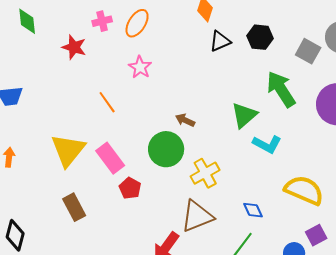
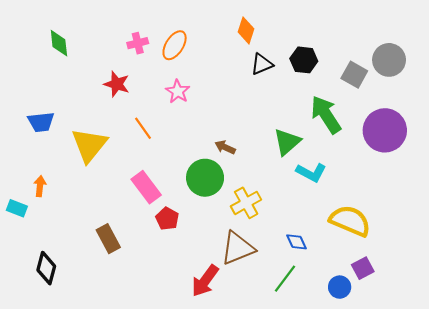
red star: (74, 47) -> (117, 84), moved
yellow triangle: (68, 150) -> (89, 145), moved

